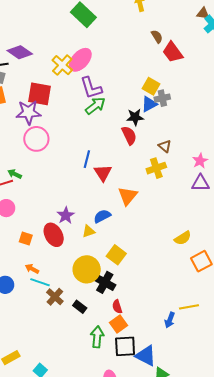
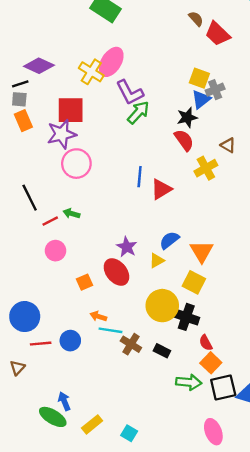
yellow cross: (156, 168) -> (206, 168), moved
red triangle: (103, 173) -> (161, 189), turned 42
green arrow: (15, 174) -> (71, 214), moved
orange triangle: (128, 196) -> (202, 251), moved
orange square: (26, 238) -> (85, 282), turned -32
green arrow: (97, 337) -> (189, 382), turned 100

